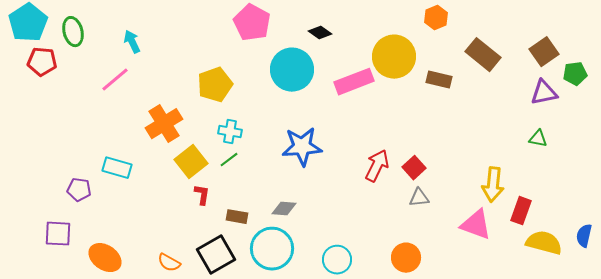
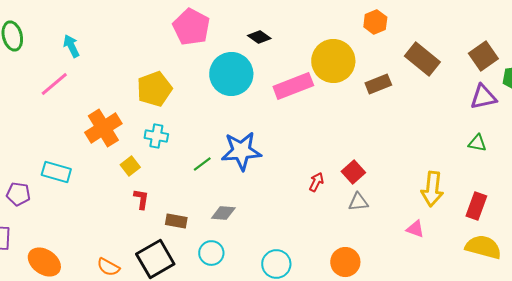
brown rectangle: (439, 80) -> (378, 84), turned -35
cyan cross: (230, 132) -> (156, 136), moved
green line: (229, 160) -> (202, 164), moved
yellow square: (191, 162) -> (130, 166), size x0.6
red arrow: (377, 166) -> (316, 182), moved, size x0.6
red rectangle: (521, 211) -> (476, 206), moved
pink triangle: (476, 225) -> (415, 229), size x0.6
cyan circle: (272, 249) -> (211, 253), size x0.6

